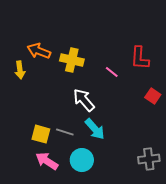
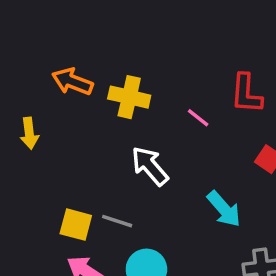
yellow arrow: (20, 70) -> (29, 133), moved
cyan arrow: (95, 129) -> (224, 209), moved

